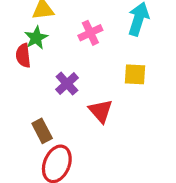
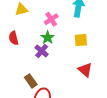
green star: (36, 38) -> (48, 38), moved
red triangle: (101, 111) -> (85, 70), moved

